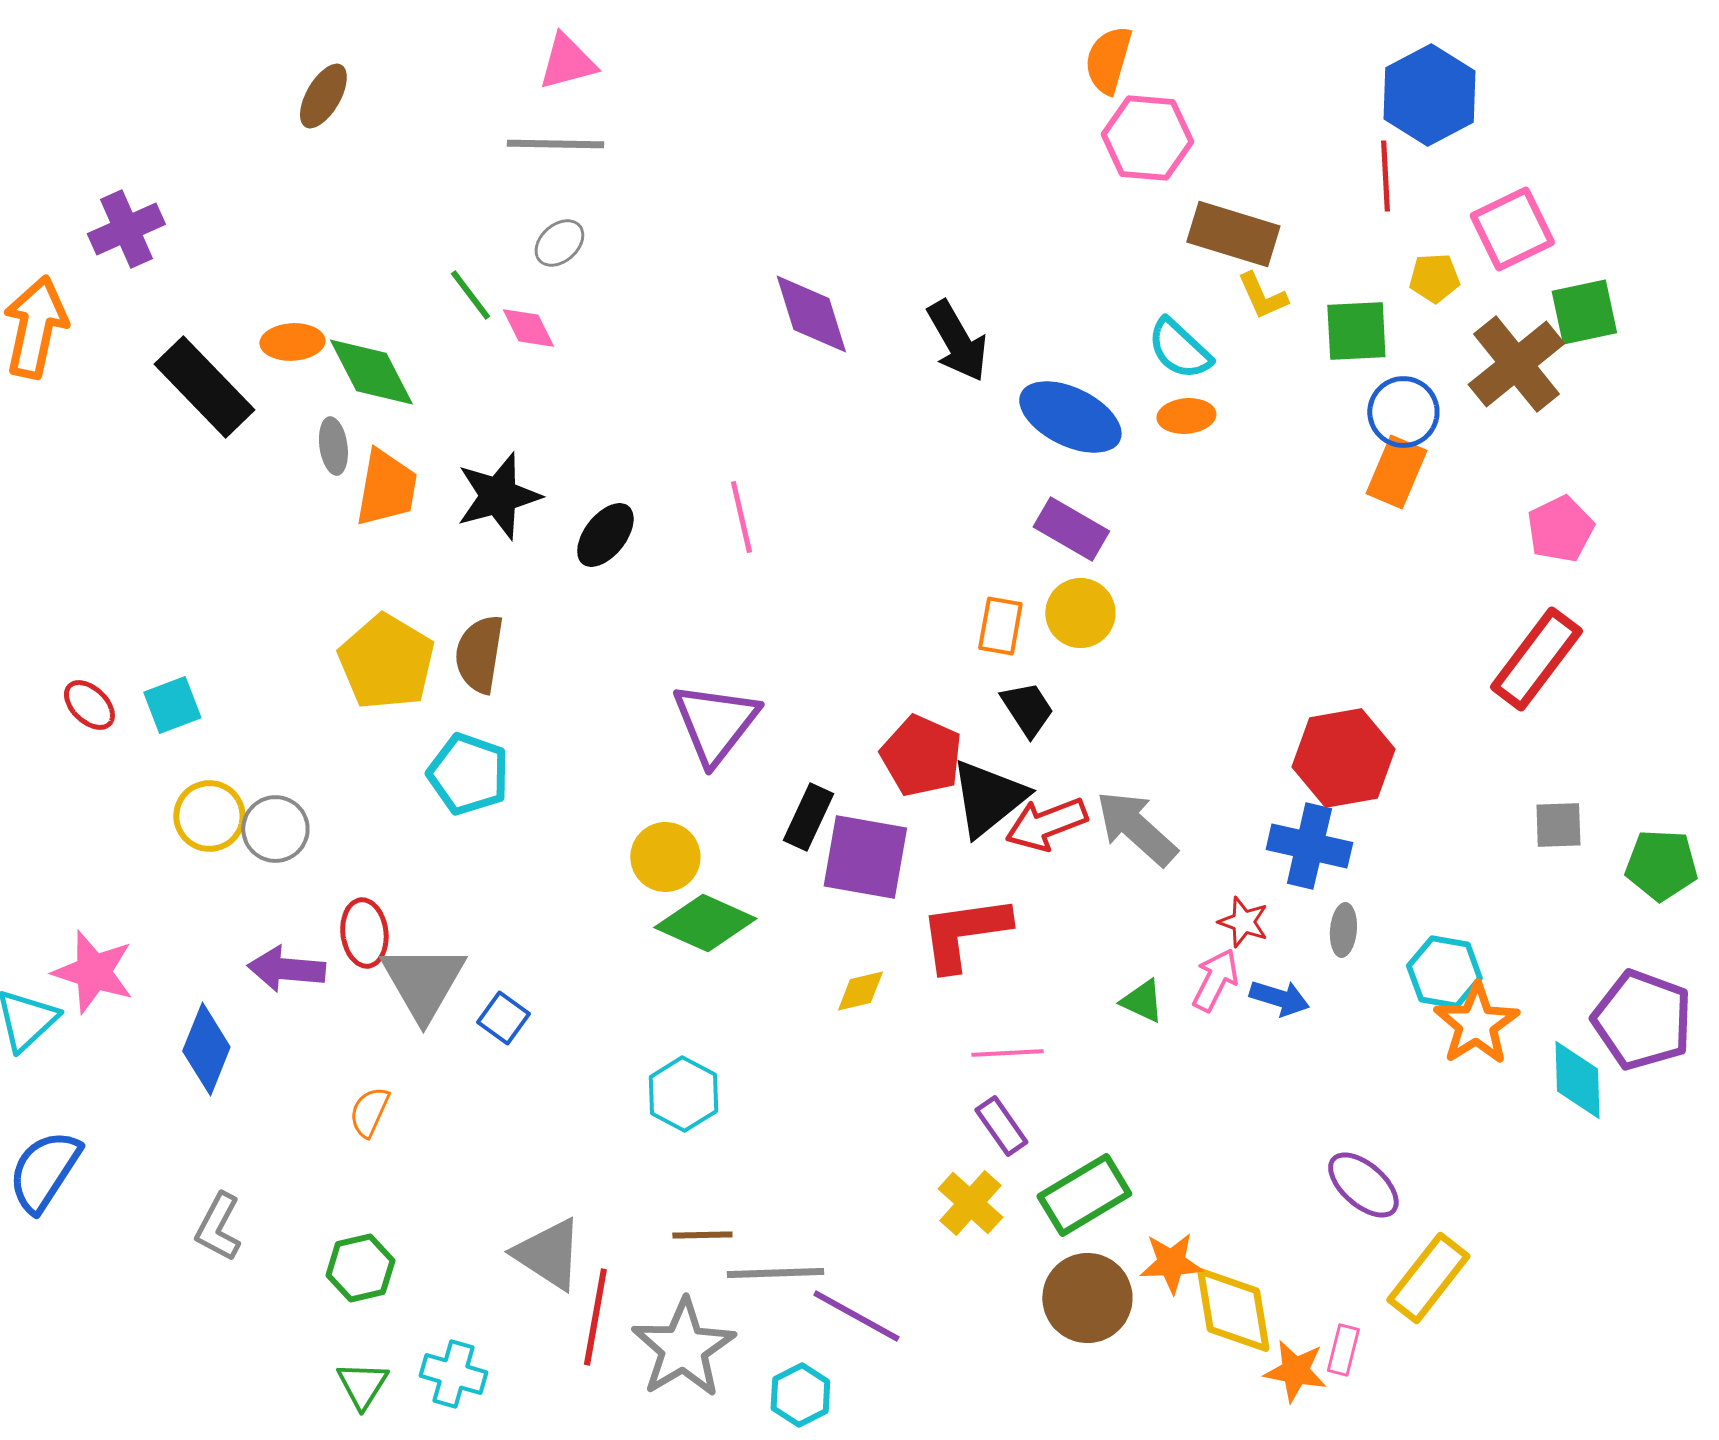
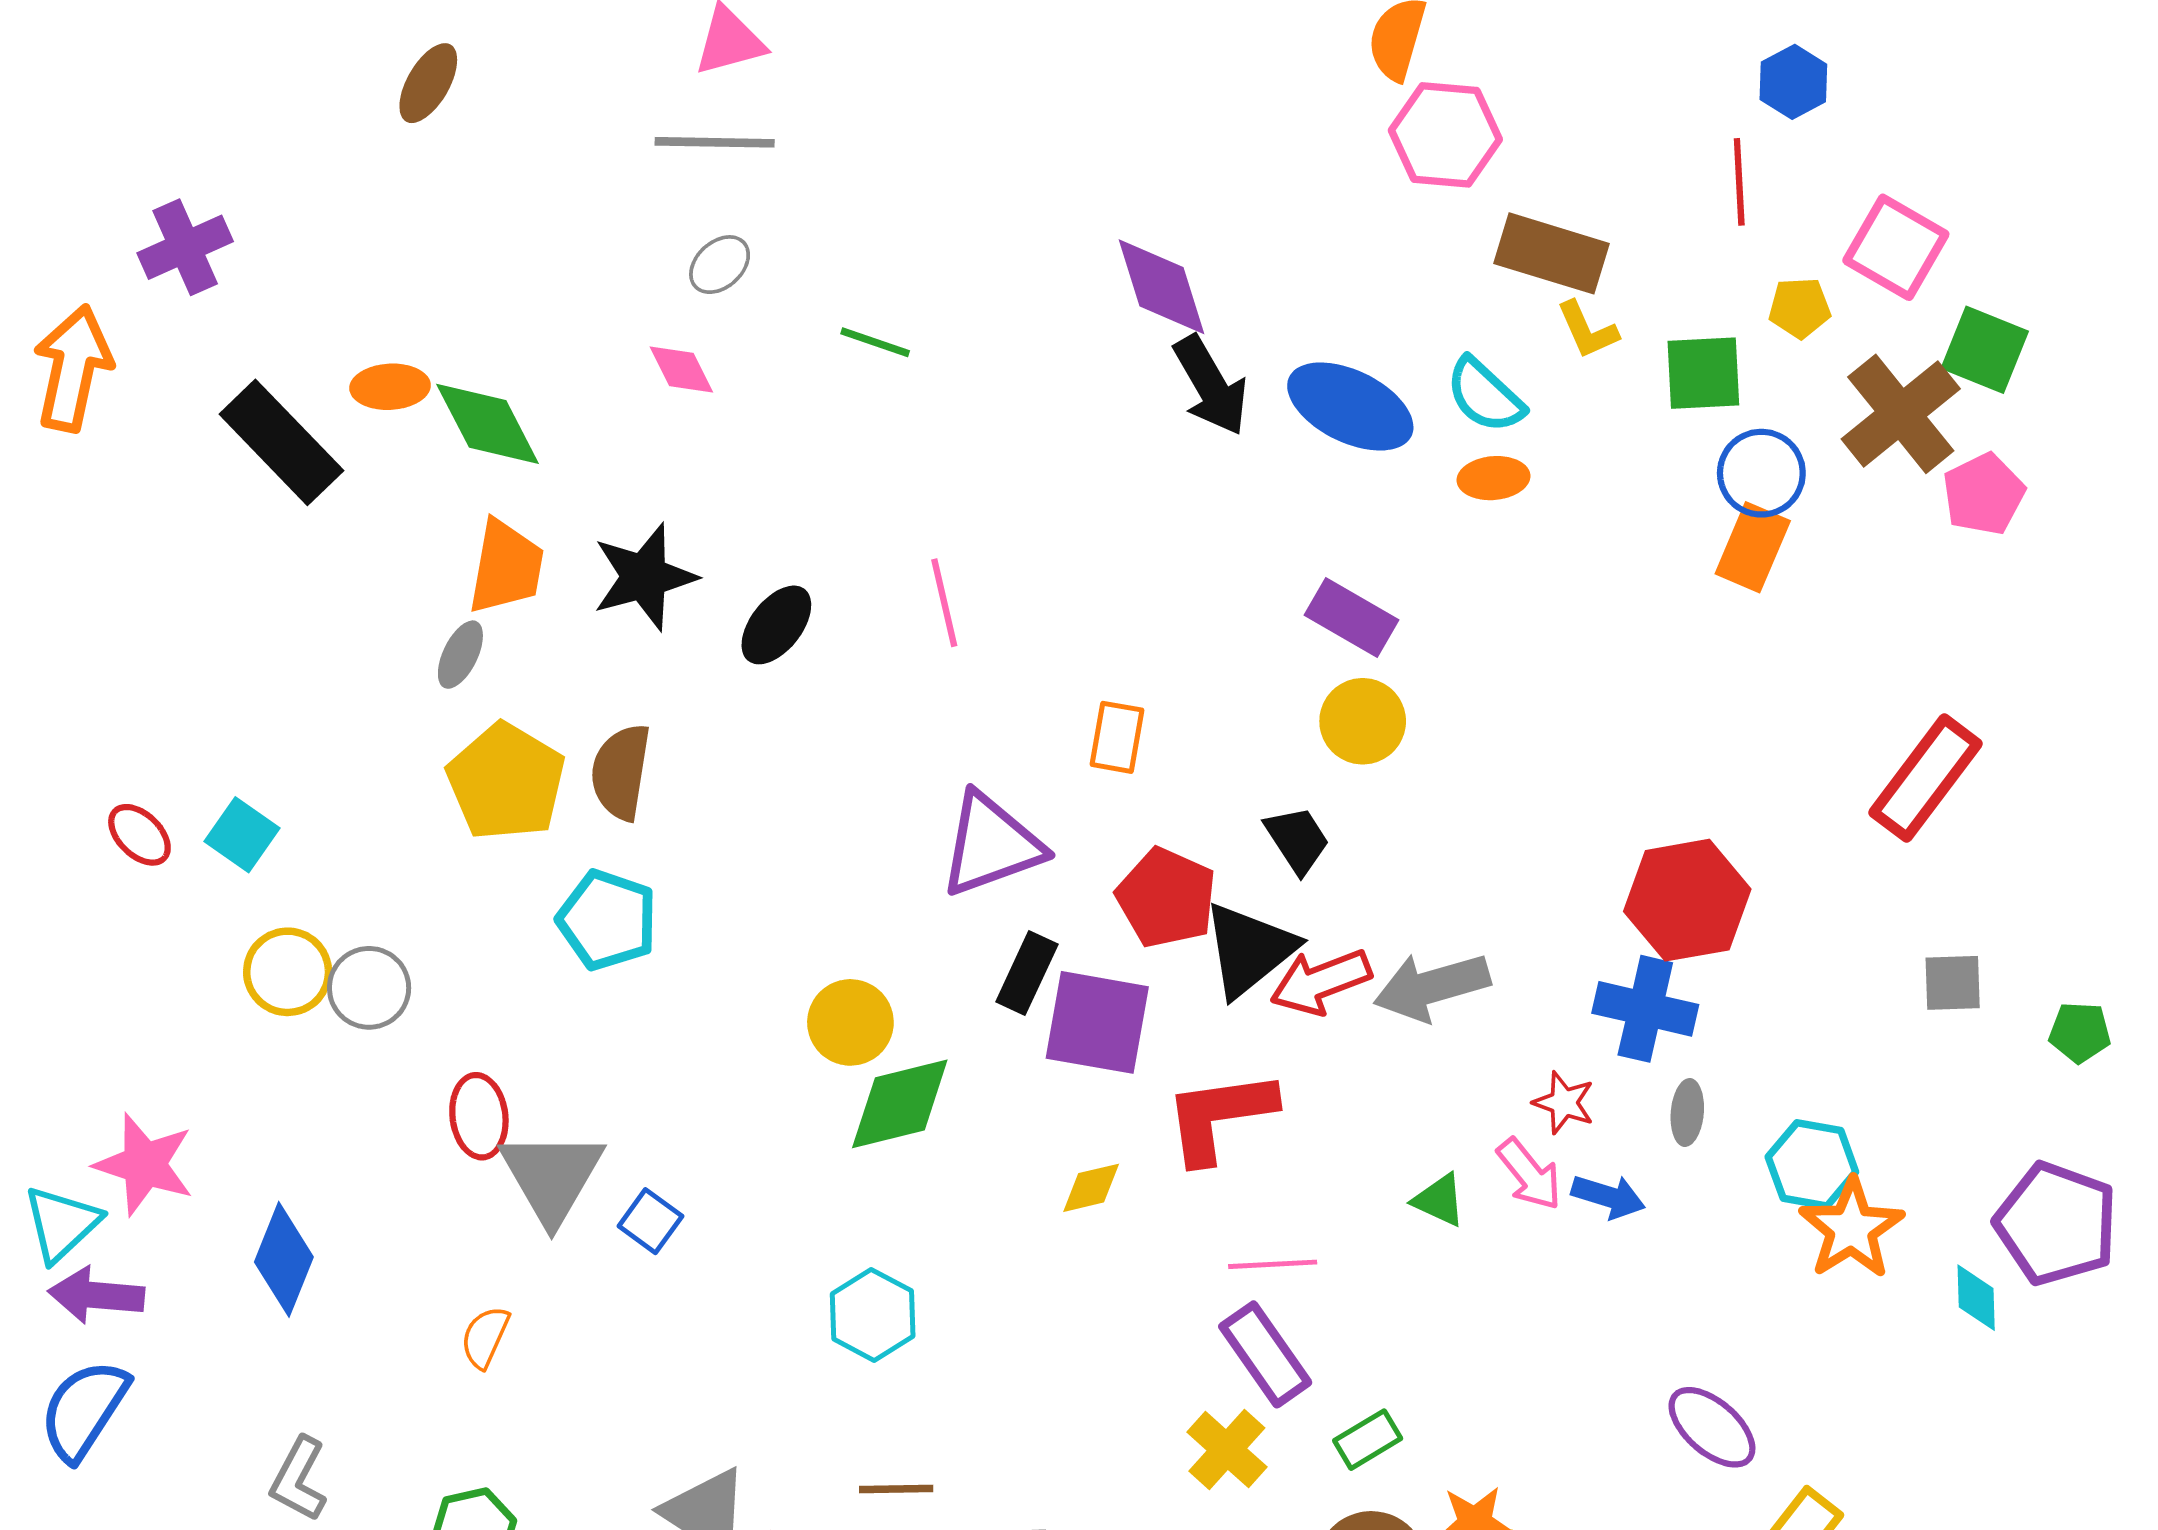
blue hexagon: (1429, 95) -> (1793, 82), size x0.6
pink square: (1512, 229) -> (1896, 247), turned -34
green line: (470, 295) -> (875, 342), moved, turned -34
green square: (1584, 312) -> (1985, 350), turned 34
purple diamond: (811, 314) -> (1161, 287), moved
blue ellipse: (1070, 417) -> (1350, 406), moved
gray ellipse: (333, 446) -> (460, 655), moved, turned 34
pink pentagon: (1560, 529) -> (1984, 494), moved
orange rectangle: (1000, 626) -> (1117, 737), moved
cyan square: (172, 705) -> (242, 835), turned -34
purple triangle: (715, 723) -> (991, 845), moved, turned 32
gray arrow: (1136, 828) -> (1432, 987), turned -58
green pentagon: (1661, 865) -> (2080, 1032), size x0.7
green diamond: (705, 923) -> (900, 1104), turned -38
purple arrow: (286, 969) -> (96, 1295), moved
pink arrow: (1215, 980) -> (1529, 1174), turned 114
cyan diamond: (1577, 1080) -> (1976, 1298), size x0.7
purple rectangle: (1001, 1126) -> (1265, 1354), size x1.4
green rectangle: (1084, 1195) -> (1368, 1440), size x0.6

